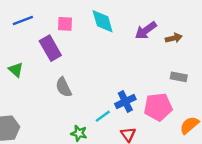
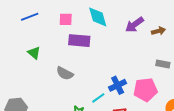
purple rectangle: (50, 48) -> (79, 41), moved, turned -55
green triangle: (16, 70) -> (34, 53), moved
gray semicircle: (64, 87) -> (65, 73), turned -36

